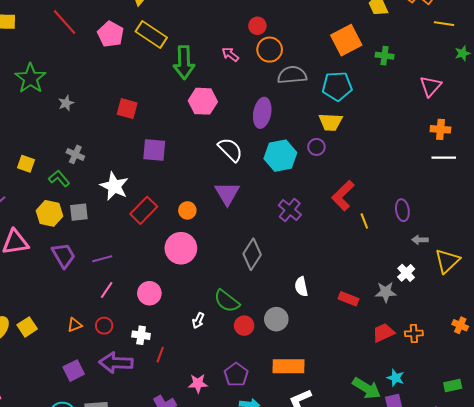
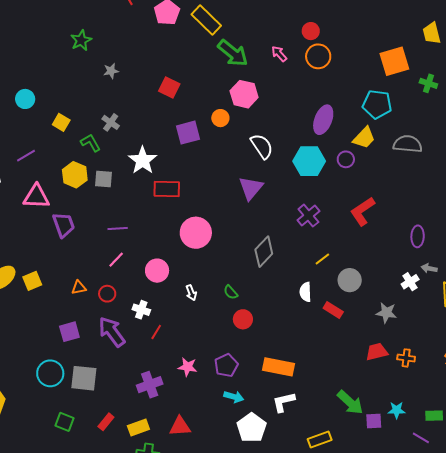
green arrow: (184, 62) -> (233, 53), turned -60
gray semicircle: (292, 75) -> (408, 144), moved
green star: (30, 78) -> (81, 40), size x0.7
purple ellipse: (262, 113) -> (323, 120), moved
yellow trapezoid: (331, 122) -> (364, 138), turned -60
purple square: (154, 150) -> (188, 133), turned -30
red rectangle: (144, 210) -> (167, 189), turned 36
orange circle: (187, 210) -> (220, 118), moved
yellow line: (364, 221) -> (322, 259), moved, turned 63
purple trapezoid: (64, 255) -> (64, 225), moved
white cross: (406, 273) -> (410, 282), moved
red rectangle: (348, 299) -> (333, 310), moved
green semicircle: (227, 301) -> (231, 292), size x0.6
gray circle: (276, 319) -> (350, 280), moved
white arrow: (198, 321) -> (191, 293), moved, turned -56
purple arrow: (116, 363) -> (112, 332), turned 40
cyan star: (396, 378) -> (397, 410), moved, turned -30

